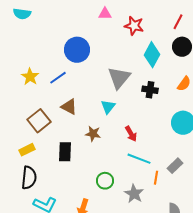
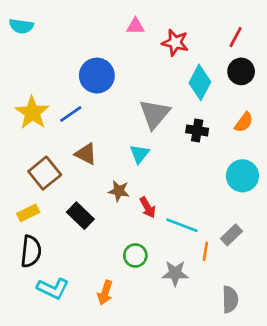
yellow star: (30, 77) -> (32, 113), size x1.4
red arrow: (131, 134) -> (148, 207), moved
black rectangle: (65, 152) -> (80, 216), turned -48
gray star: (134, 194) -> (175, 273), turned -30

